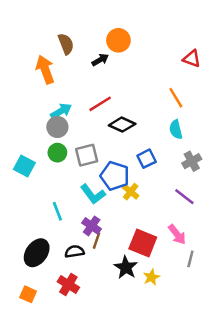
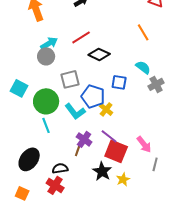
cyan semicircle: (176, 129) -> (143, 67), moved, turned 140
green circle: (57, 153) -> (46, 101), moved, size x1.6
blue square: (147, 159) -> (119, 82), turned 35
purple line: (184, 197) -> (109, 136), moved
purple cross: (92, 226) -> (84, 139), moved
black semicircle: (74, 252) -> (60, 168), moved

